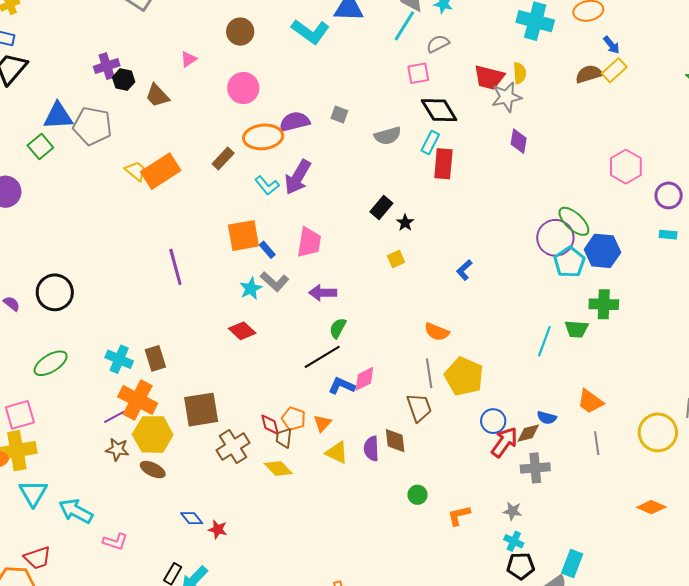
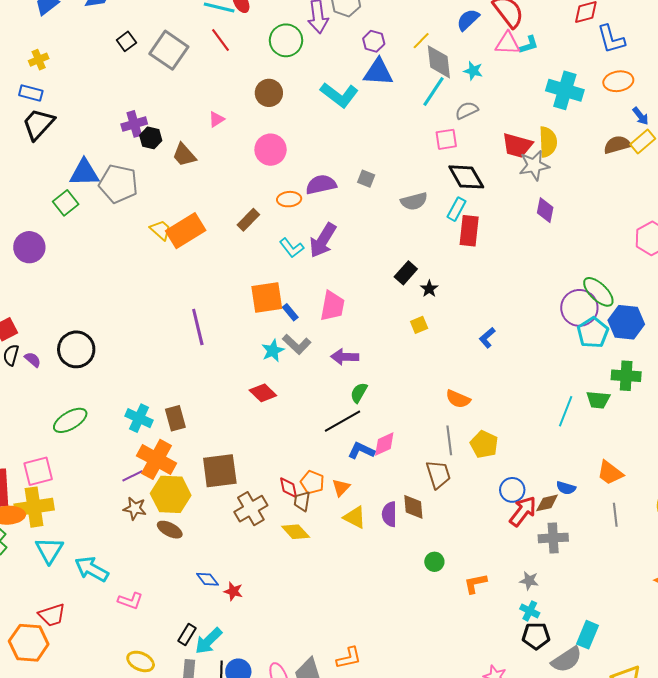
yellow semicircle: (520, 73) -> (548, 142), size x1.4
orange ellipse: (263, 137) -> (289, 199), size x0.6
yellow pentagon: (464, 376) -> (484, 444), size x0.7

